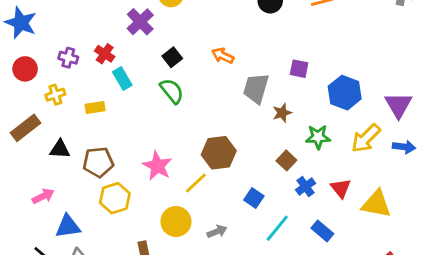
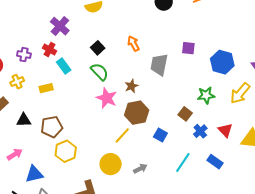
purple cross: (140, 22) -> (60, 26), moved
orange arrow: (223, 56) -> (133, 44), turned 42
brown star: (282, 113) -> (131, 86), moved
pink star: (157, 166) -> (107, 98), moved
blue square: (254, 198) -> (160, 135), moved

